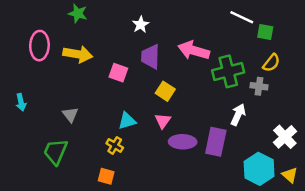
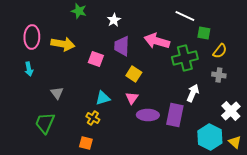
green star: (78, 13) -> (79, 11), moved
white line: (242, 17) -> (185, 16), moved
green square: (265, 32) -> (204, 33), moved
gray cross: (259, 86) -> (219, 75), moved
cyan arrow: (21, 102) -> (29, 69), moved

